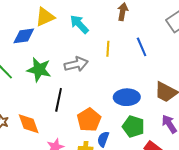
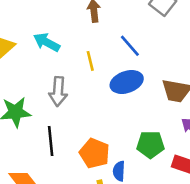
gray arrow: (76, 64) -> (58, 91), turned 125
blue ellipse: (127, 97) -> (127, 82), moved

